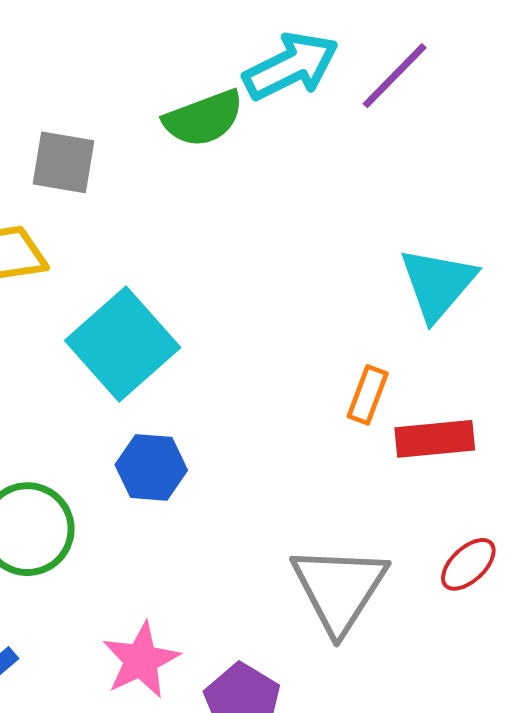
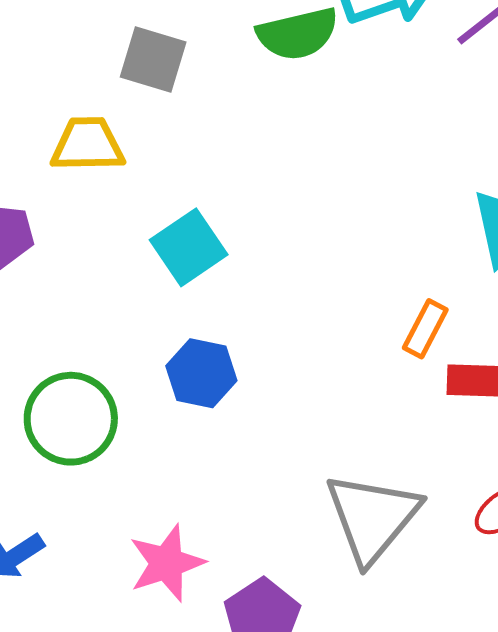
cyan square: (123, 344) -> (189, 247), size x0.7

